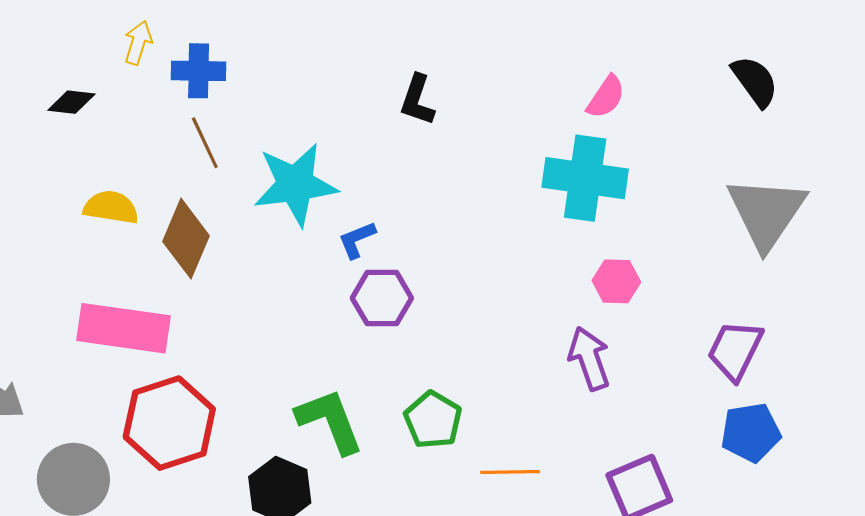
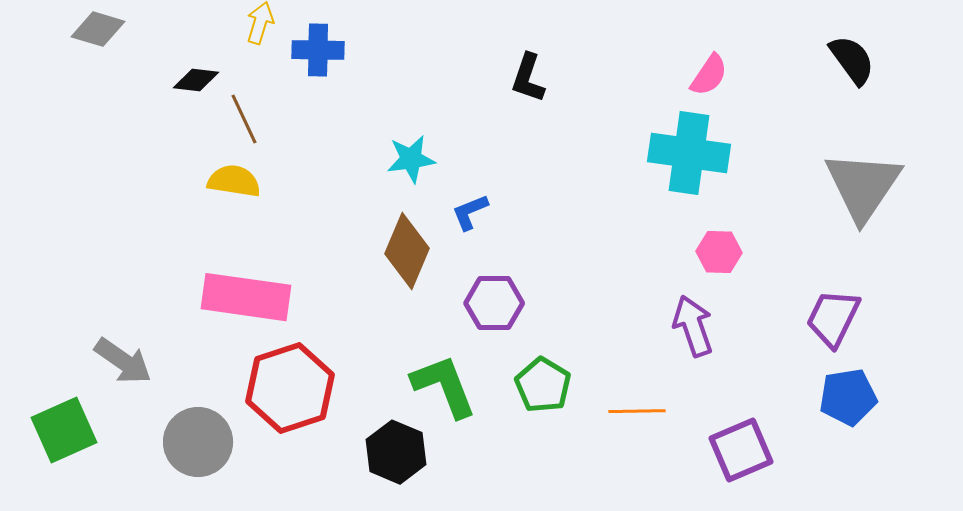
brown line: (205, 143) -> (244, 119), moved
cyan star: (295, 184) -> (411, 159), size x0.6
brown diamond: (186, 239) -> (407, 251), moved
purple hexagon: (382, 298) -> (494, 303), moved
orange line: (510, 472) -> (637, 411), moved

